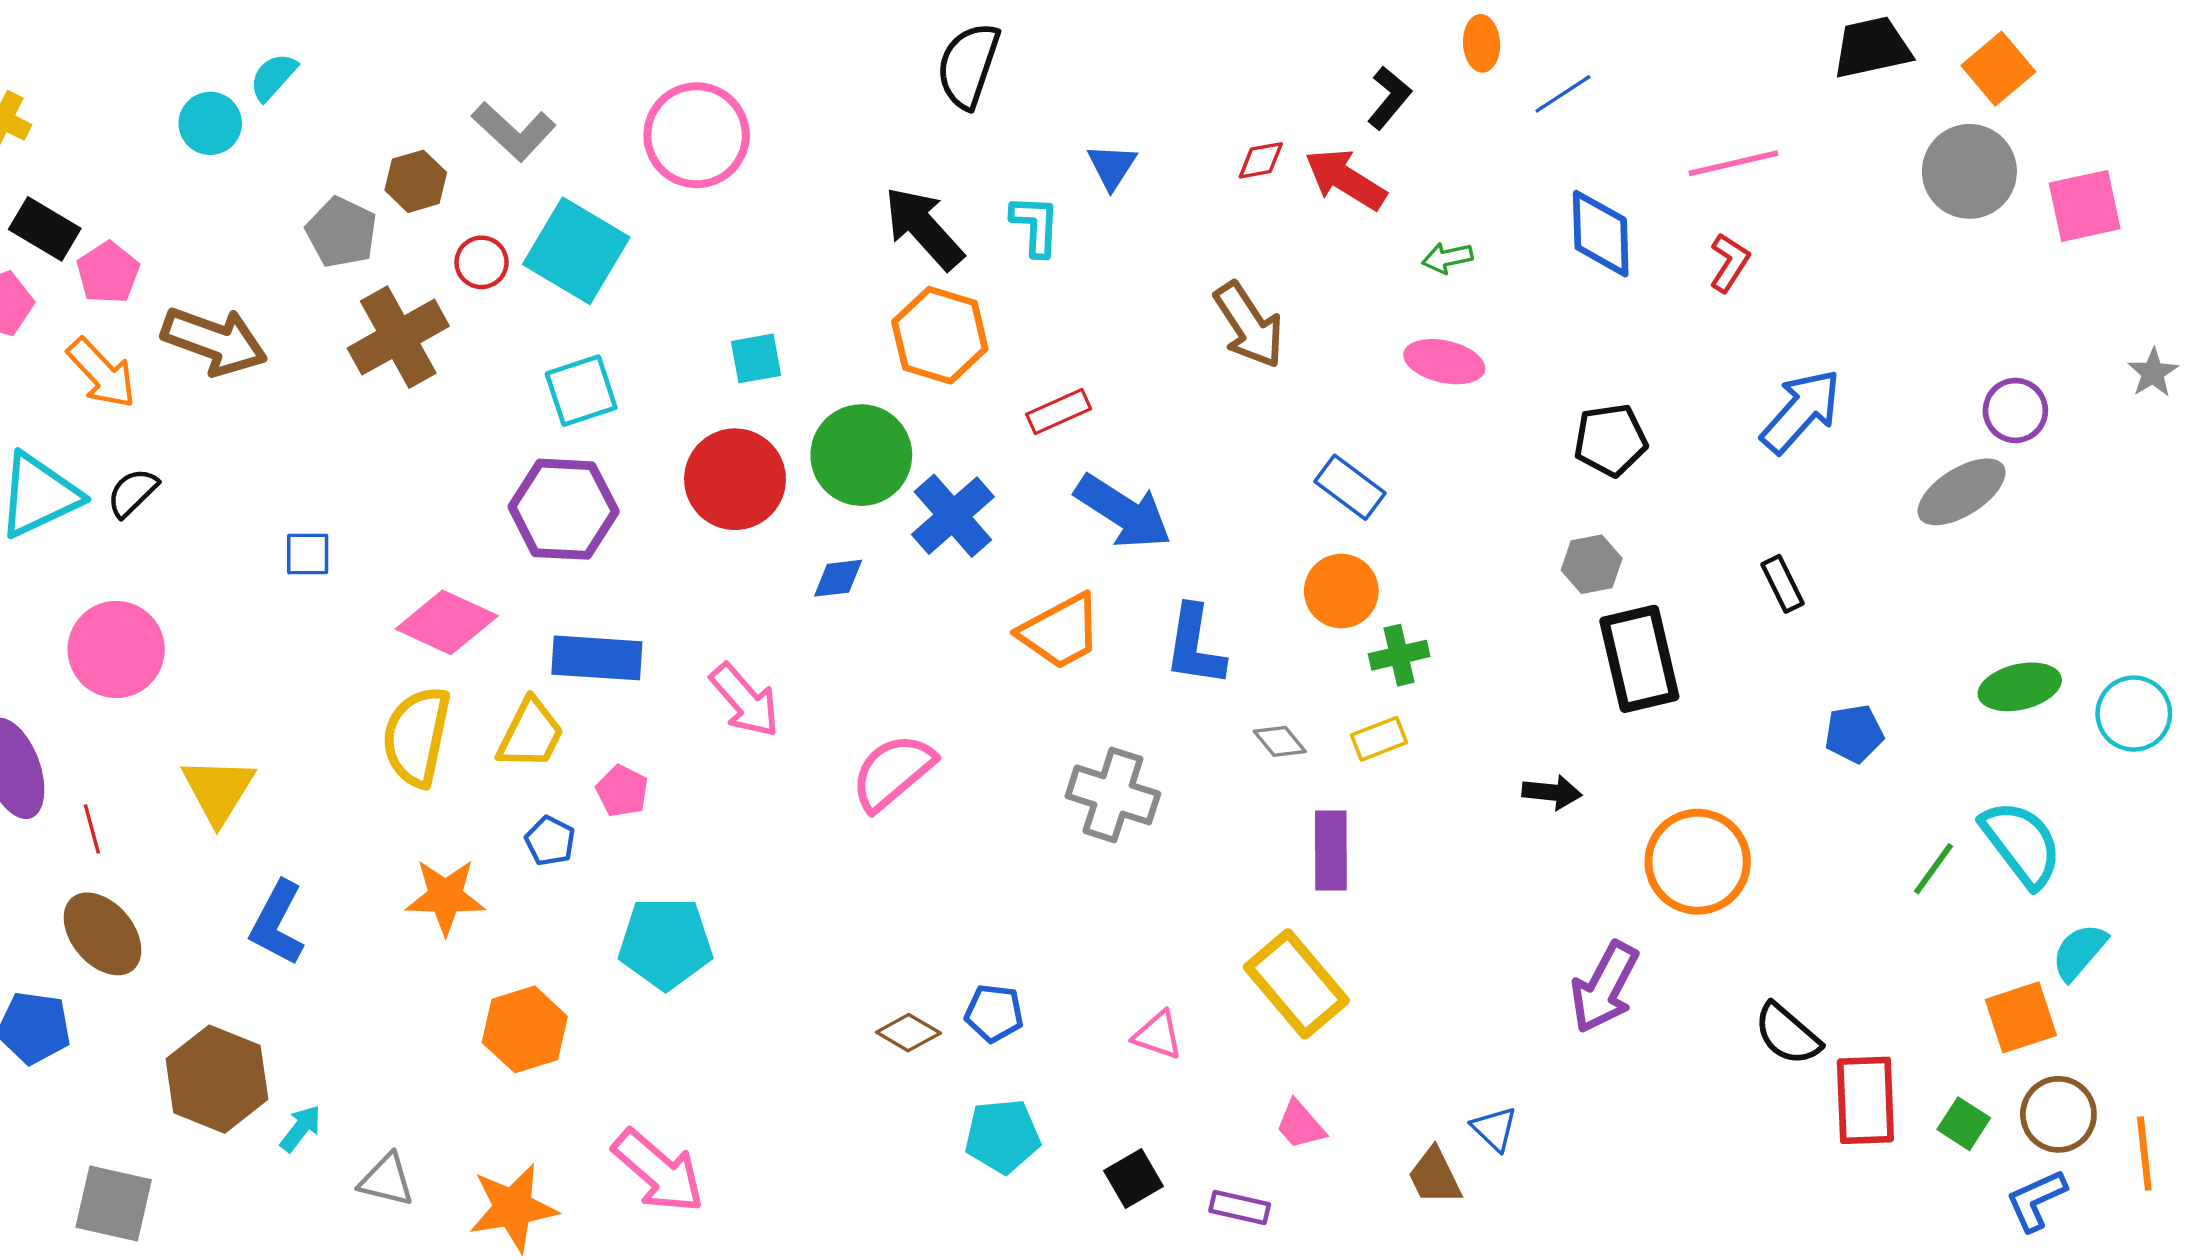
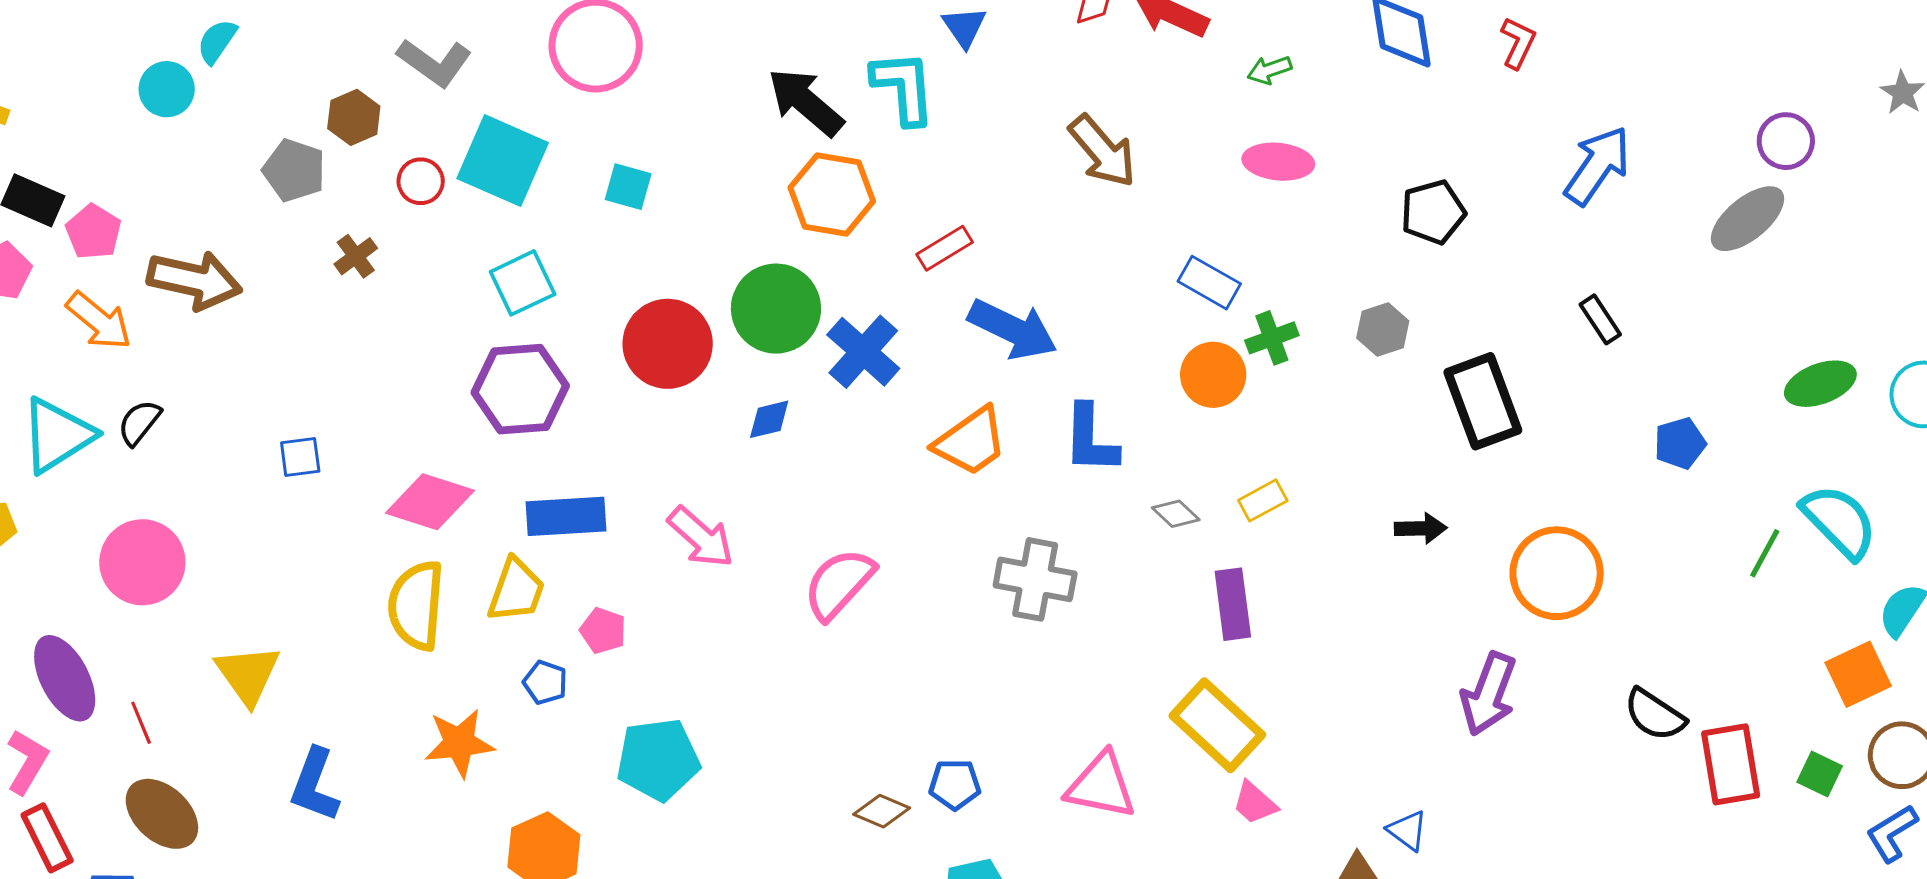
cyan L-shape: (1035, 225) -> (904, 87), size x1.4
brown cross: (398, 337) -> (356, 256), size x0.5
cyan square: (756, 358) -> (628, 187), moved, turned 33
gray hexagon: (1592, 564) -> (1383, 330), moved
green cross: (1399, 655) -> (1272, 338), moved
pink triangle: (1158, 1035) -> (1101, 786), size x1.6
pink trapezoid: (1300, 1125) -> (1255, 803), moved

